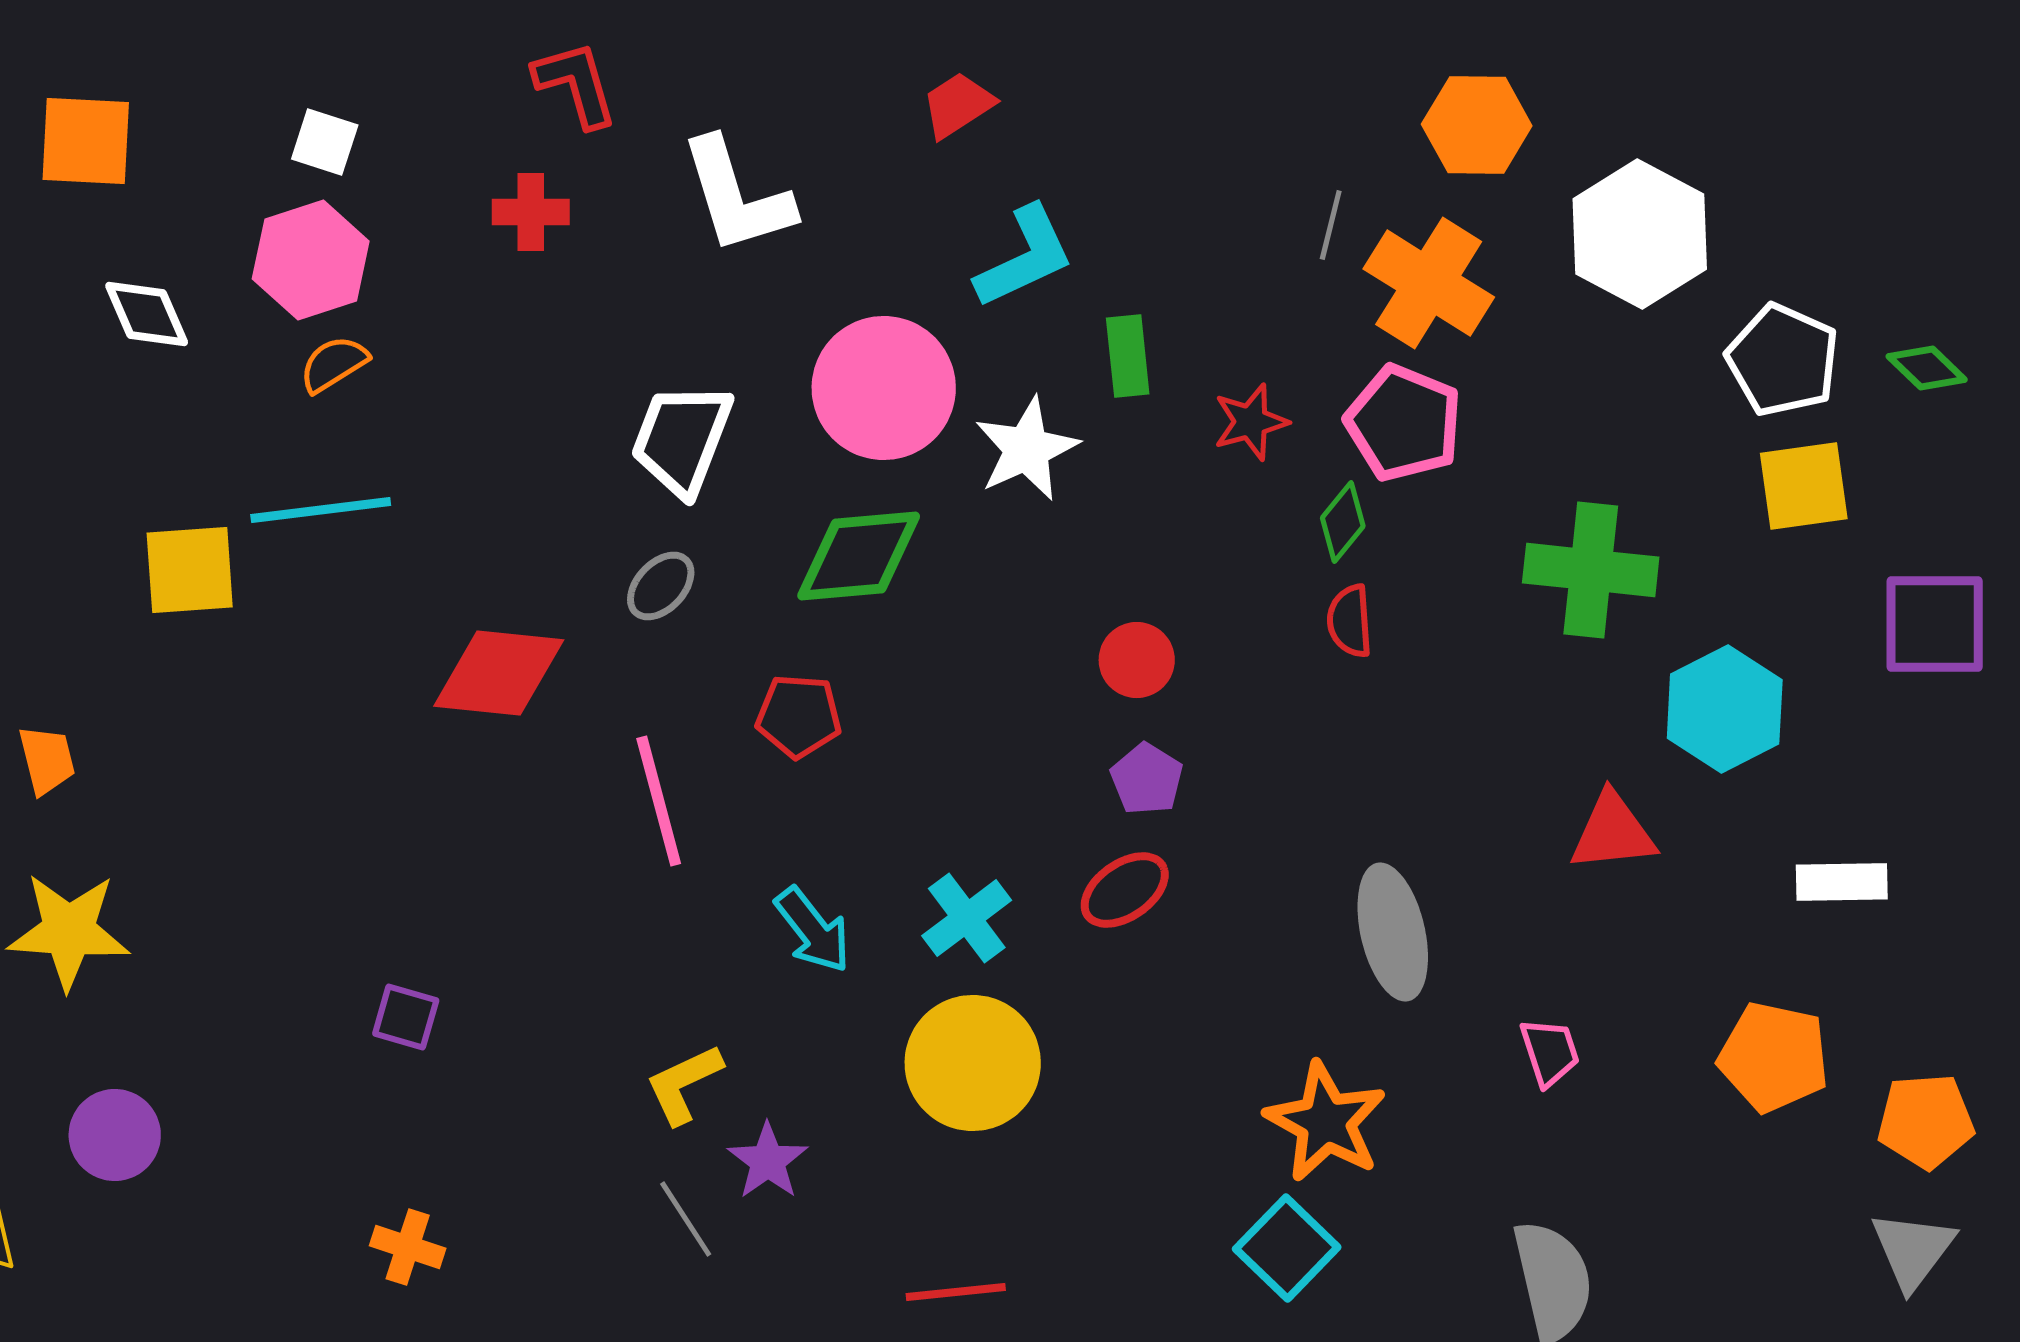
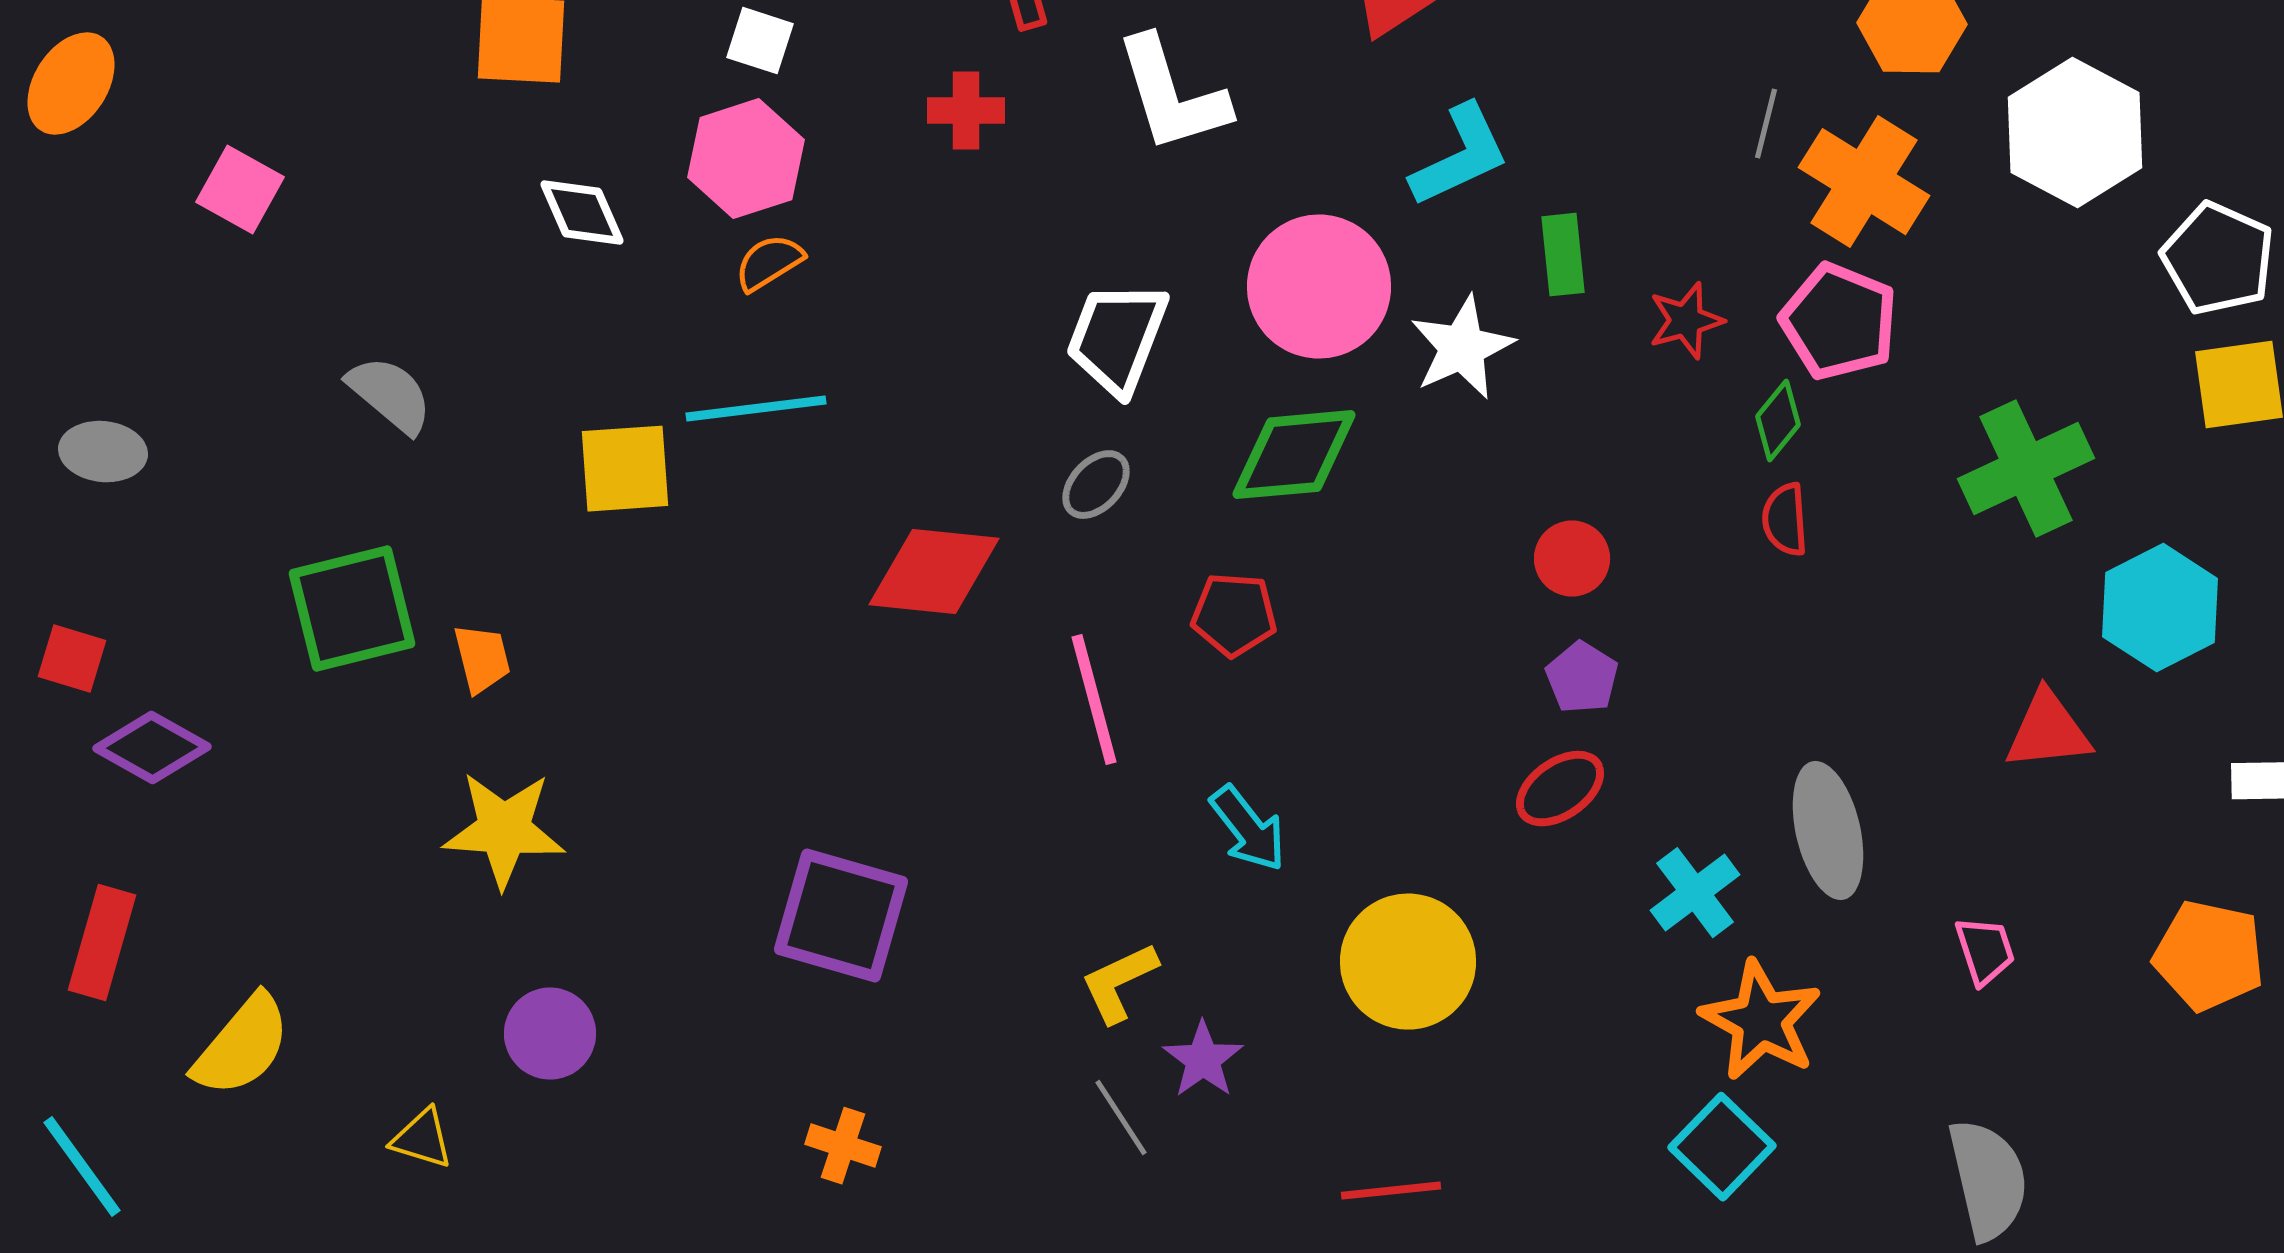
green cross: (1591, 570) -> (2026, 469), turned -31
cyan cross: (967, 918) -> (1695, 893), moved
purple square: (406, 1017) -> (841, 916), size x2.0

